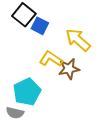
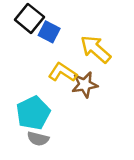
gray semicircle: (15, 113) -> (38, 139), moved

